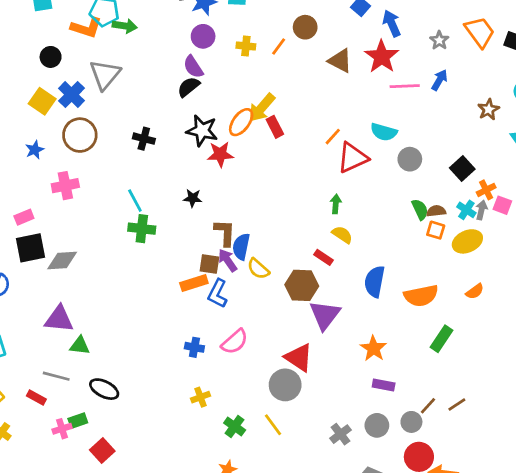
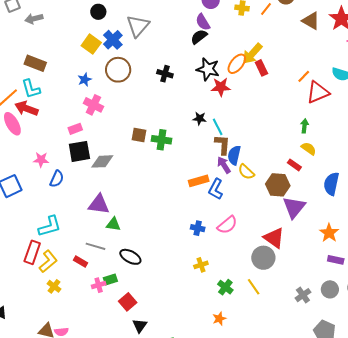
pink cross: (65, 186) -> (93, 105), moved, turned 36
cyan line: (135, 201) -> (218, 127), moved
brown square: (209, 264) -> (139, 135), moved

